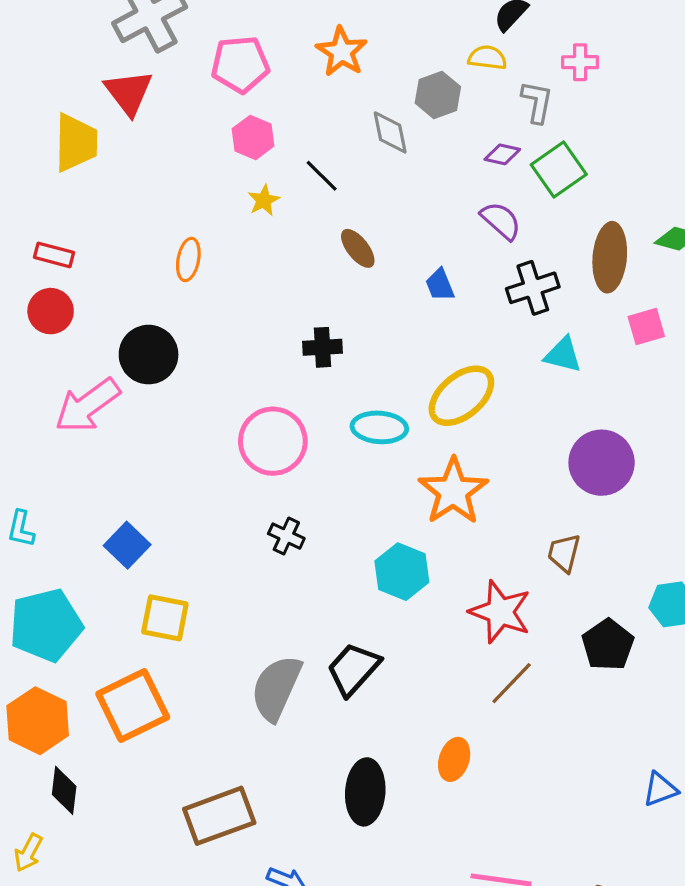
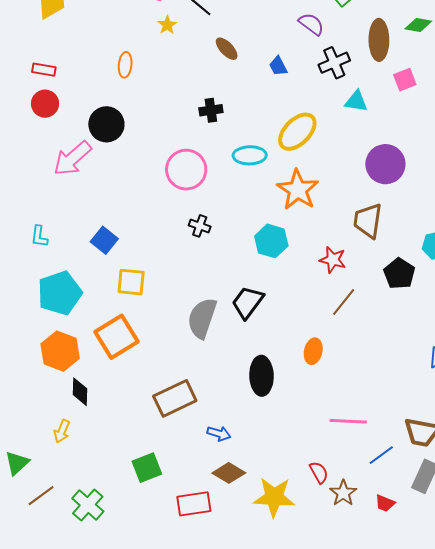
brown trapezoid: (564, 553) -> (368, 221), size x1.5
red star: (500, 612) -> (333, 260), size x0.7

